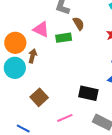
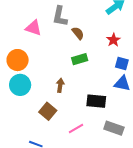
pink triangle: (41, 29) -> (34, 28), moved
green rectangle: (64, 38) -> (80, 59), moved
brown arrow: (33, 56) -> (60, 85), moved

